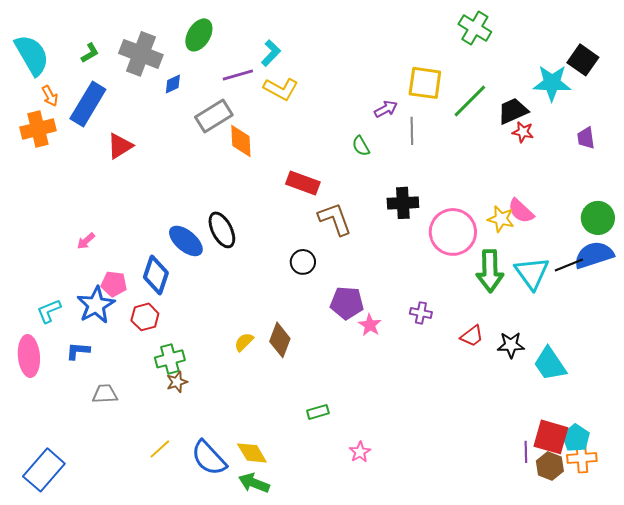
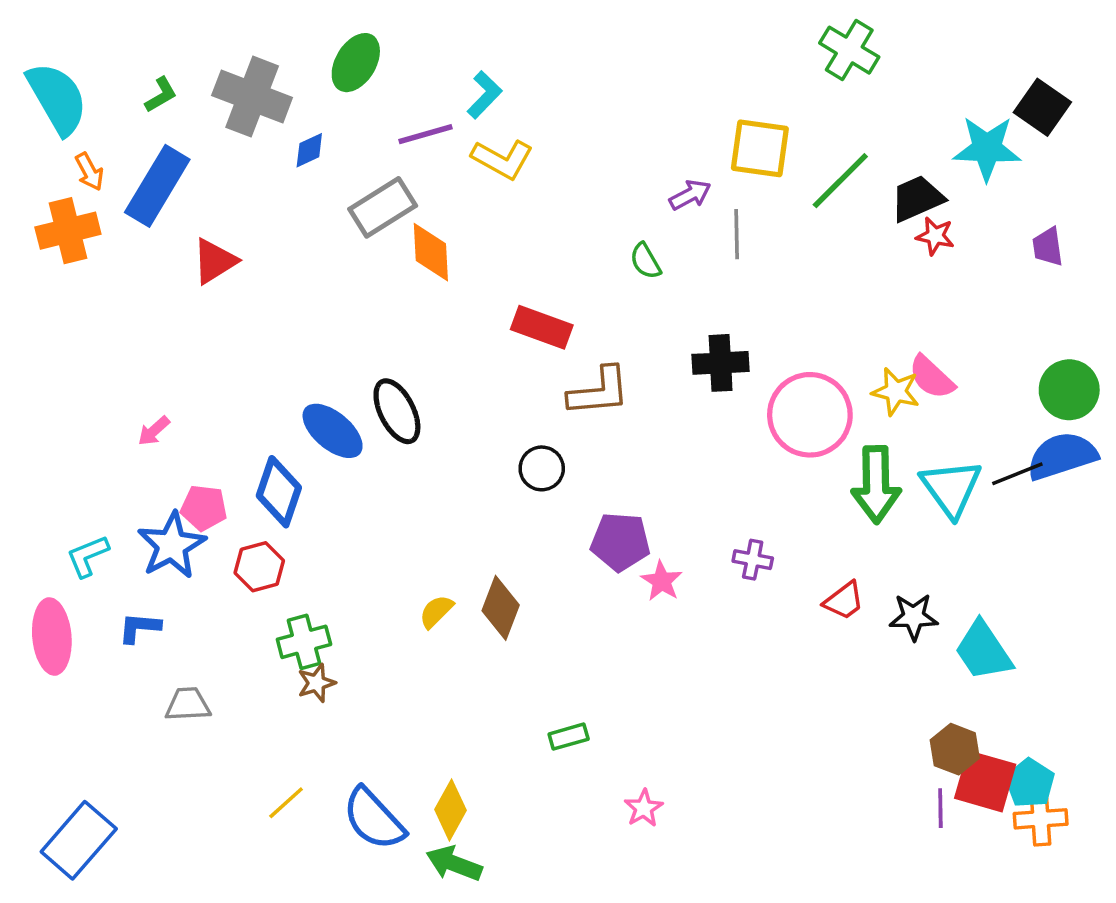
brown L-shape: (335, 219) -> (599, 392), turned 105
yellow diamond: (252, 453) -> (451, 810), turned 60
brown hexagon: (550, 466) -> (955, 749), moved

